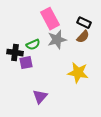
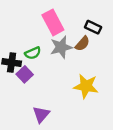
brown semicircle: (83, 37) -> (82, 44), moved
purple square: (26, 63) -> (25, 74), turned -32

